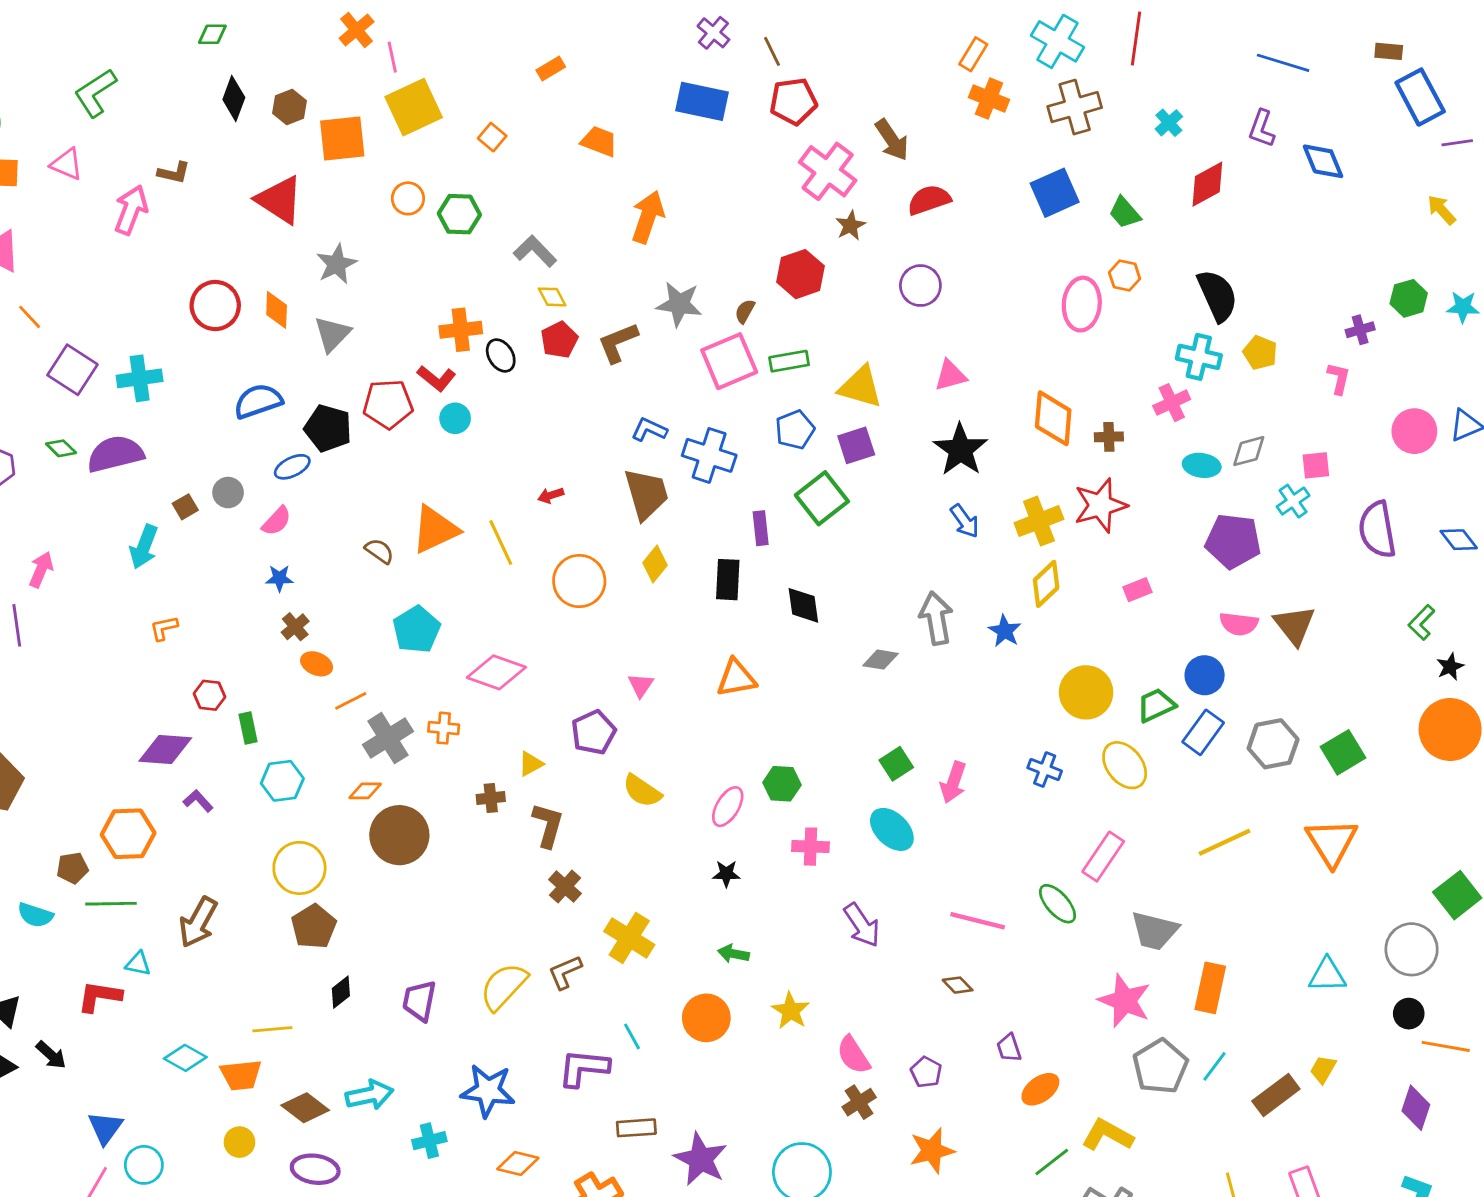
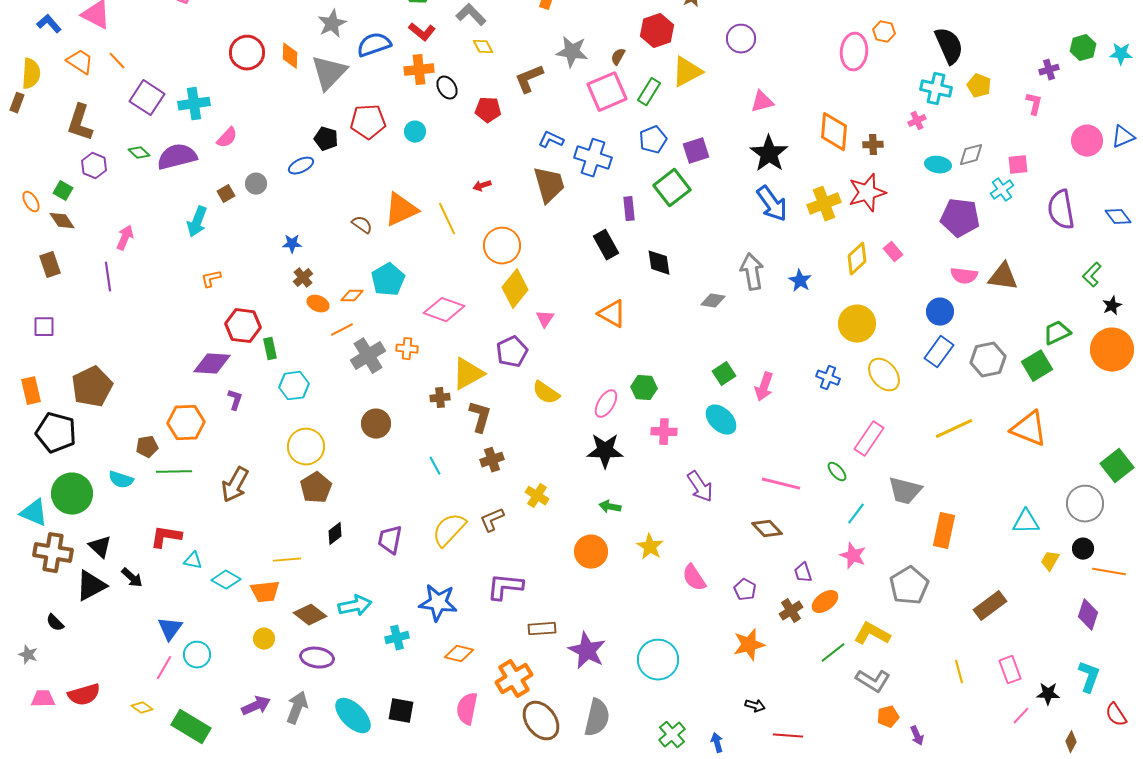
gray triangle: (332, 334) -> (329, 73), size x1.4
red pentagon: (559, 340) -> (488, 110), moved, turned 30
green rectangle: (789, 361) -> (649, 92), turned -48
red L-shape: (436, 378) -> (422, 32), moved
yellow triangle: (860, 387) -> (687, 72), moved, turned -44
blue semicircle: (258, 401) -> (374, 45), moved
pink cross: (1172, 403) -> (917, 121), size x0.7
black pentagon: (328, 428) -> (326, 139), size x0.7
pink semicircle: (277, 521) -> (227, 138), moved
blue arrow: (965, 521) -> (772, 204), size x1.5
yellow diamond: (655, 564) -> (515, 289), moved, size x1.5
black rectangle: (728, 580) -> (606, 245), turned -32
yellow diamond: (1046, 584) -> (857, 259), moved
pink rectangle: (1137, 590) -> (893, 252), turned 72
brown triangle: (1294, 625) -> (1003, 277), turned -44
orange triangle: (736, 678) -> (612, 314), turned 40
red hexagon: (210, 695) -> (243, 326), size x1.6
green trapezoid: (1156, 705) -> (1057, 333), moved
yellow triangle: (531, 764) -> (468, 374), size x1.8
orange diamond: (365, 791) -> (352, 296), moved
purple L-shape: (198, 801) -> (235, 400), turned 60
brown circle: (399, 835) -> (376, 424), size x0.7
orange triangle: (1332, 842) -> (1029, 429), turned -36
black star: (726, 874) -> (605, 451), size x1.8
brown cross: (565, 887) -> (492, 460), turned 30
green ellipse: (1057, 904) -> (837, 472), size x0.7
yellow cross: (629, 938) -> (537, 496), size x0.7
cyan triangle: (138, 964) -> (193, 561), moved
brown diamond: (958, 985) -> (767, 529), size x1.4
pink star: (1125, 1001) -> (853, 556), moved, size x0.7
cyan line: (632, 1036) -> (435, 466), moved
cyan line: (1215, 1066) -> (856, 514), moved
yellow trapezoid: (1323, 1069) -> (1050, 561), moved
brown cross: (859, 1102) -> (791, 611), moved

